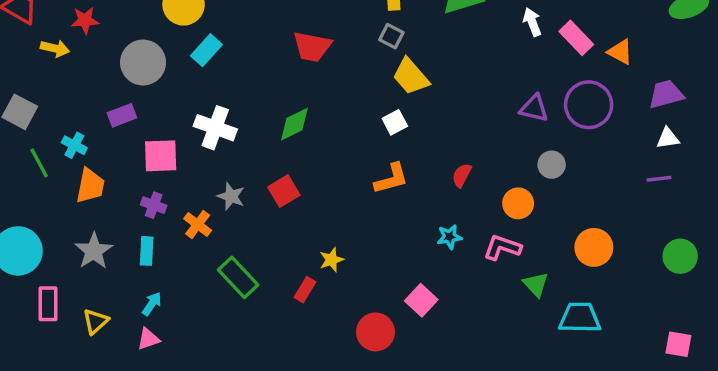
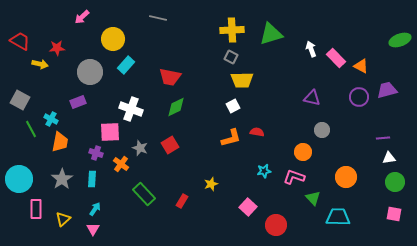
red trapezoid: (312, 47) -> (170, 77), moved
yellow trapezoid: (411, 77) -> (242, 80), turned -50
purple circle: (589, 105) -> (359, 97), moved, size x0.7
white triangle: (668, 138) -> (389, 158), moved
pink square: (161, 156) -> (110, 132), moved
red semicircle: (462, 175) -> (257, 132), moved, turned 72
yellow star: (331, 260) -> (211, 184), moved
red circle: (375, 332) -> (276, 225), moved
pink triangle: (148, 339) -> (93, 229), turned -40
pink square: (678, 344) -> (394, 214), moved

